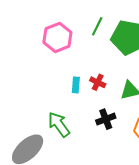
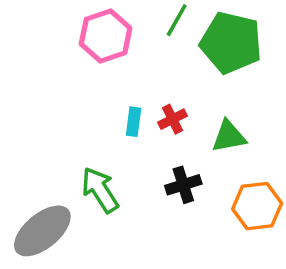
red cross: (98, 82) -> (173, 119), turned 35

